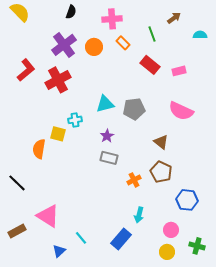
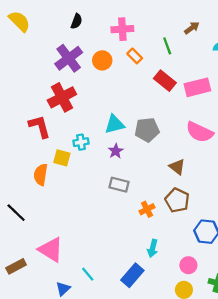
red L-shape: (26, 70) -> (40, 126), moved, turned -65
pink rectangle: (179, 71) -> (197, 87), size x1.6
purple star: (107, 136) -> (116, 151), moved

